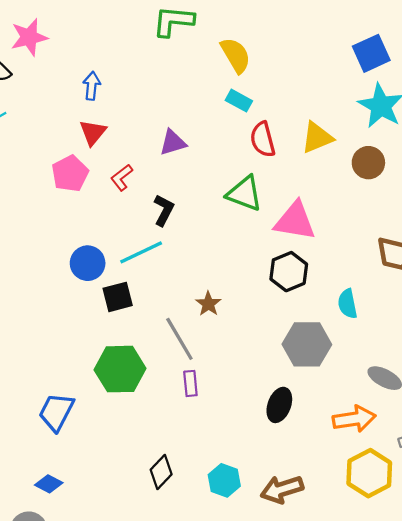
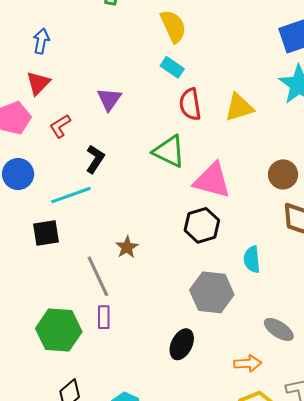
purple triangle: (173, 143) -> (109, 99), turned -44
brown circle: (368, 163) -> (283, 174), moved
blue circle: (88, 263) -> (18, 174), moved
green hexagon: (120, 369) -> (59, 330), moved
orange arrow: (354, 419) -> (248, 363), size x0.7

